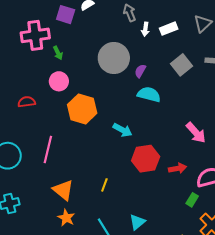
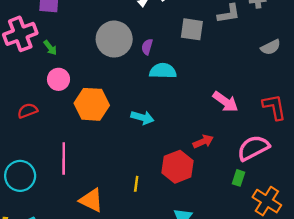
gray square: (182, 65) -> (192, 29), turned -30
red hexagon: (146, 159) -> (178, 167), moved
red arrow: (178, 168) -> (203, 142), moved

